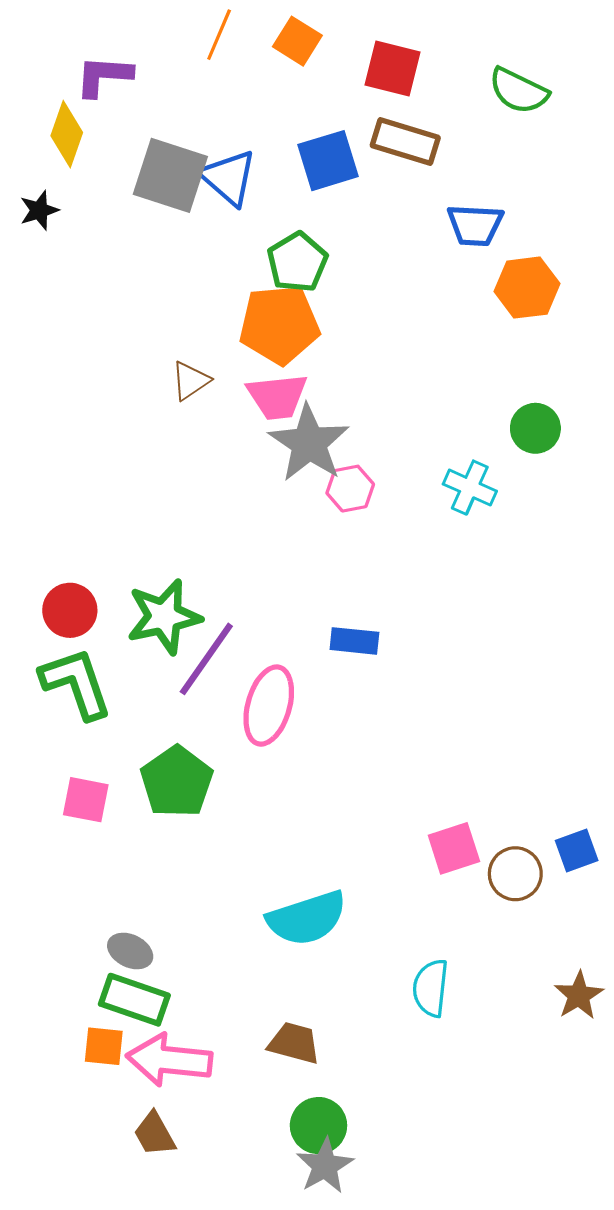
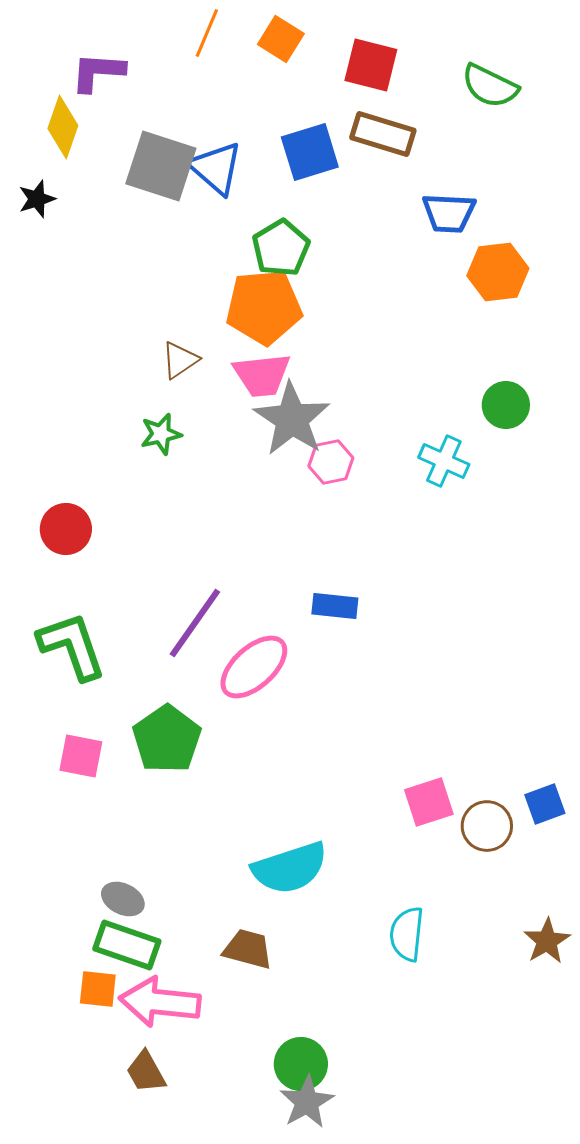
red circle: (70, 610) -> (66, 529), moved
green star: (164, 617) -> (161, 434), moved, size x0.6
pink ellipse: (269, 706) -> (254, 667), turned 32
brown trapezoid: (294, 1043) -> (248, 949), moved

